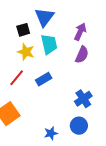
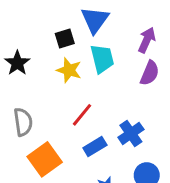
red line: (17, 78) -> (82, 115), moved
blue rectangle: (44, 79) -> (95, 146), moved
blue cross: (83, 99) -> (131, 133), moved

